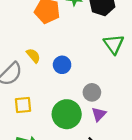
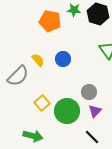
blue circle: (62, 65) -> (63, 59), moved
yellow square: (23, 105) -> (42, 103), moved, turned -35

